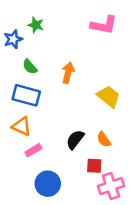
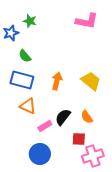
orange arrow: (68, 73) -> (57, 81), moved
orange triangle: (21, 126) -> (28, 106), moved
pink rectangle: (33, 150) -> (45, 126), moved

